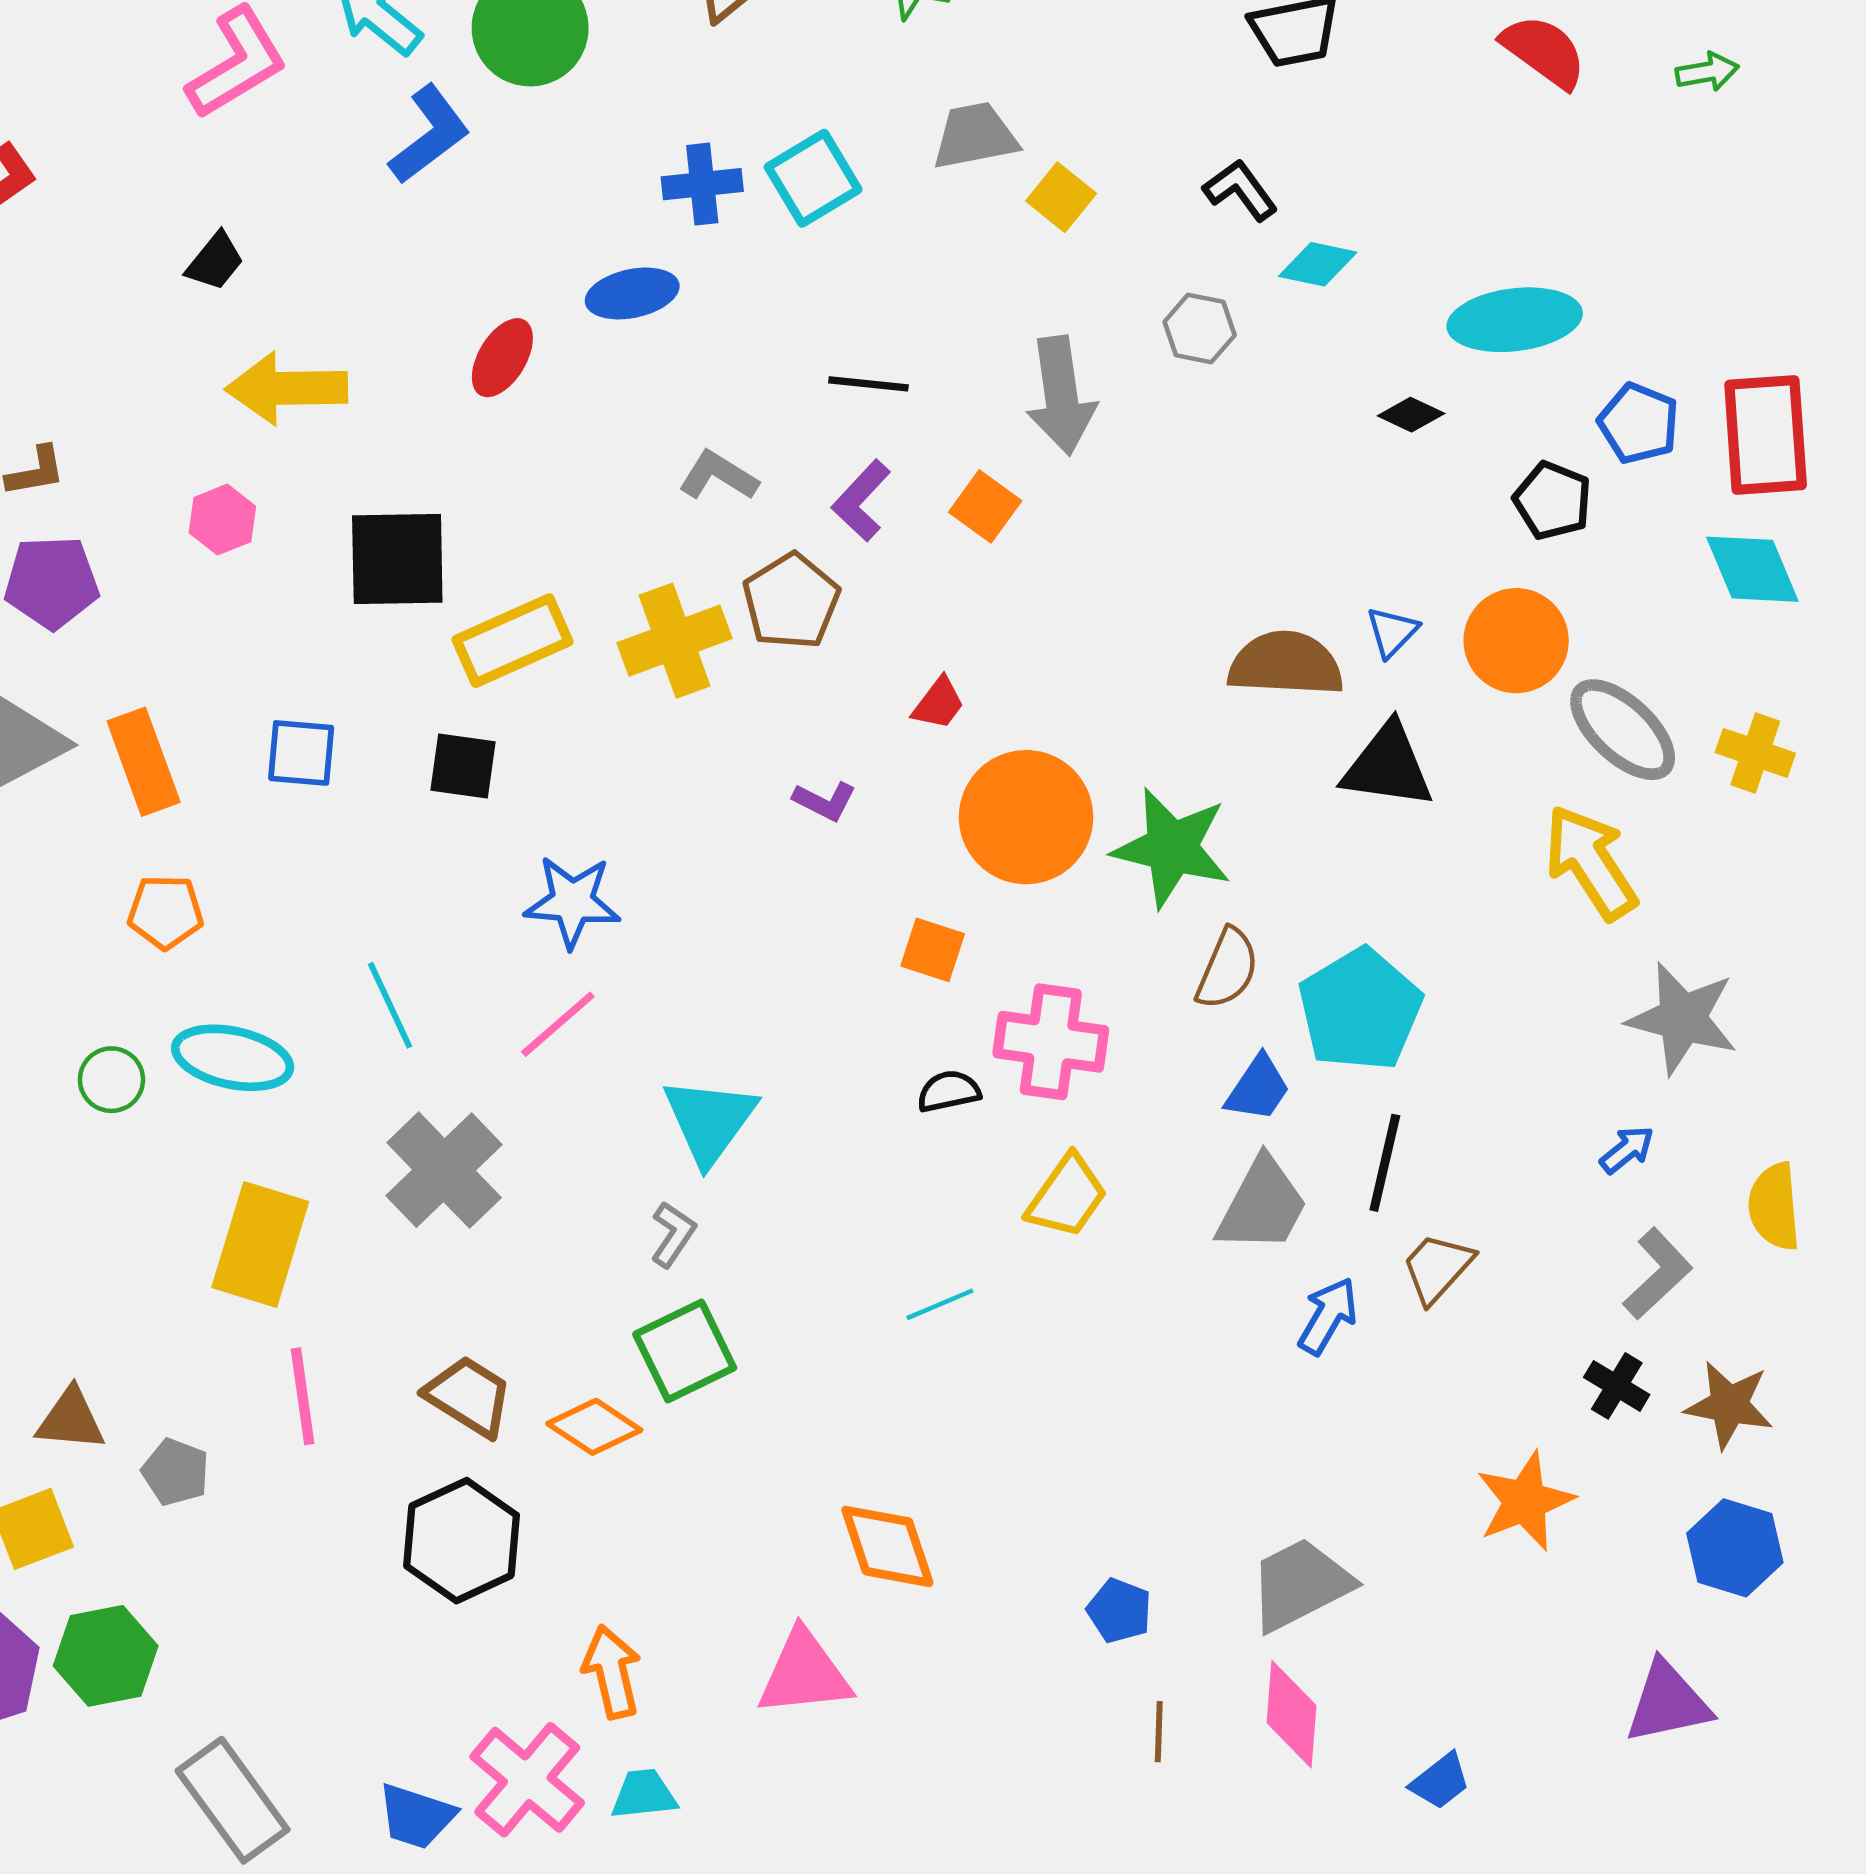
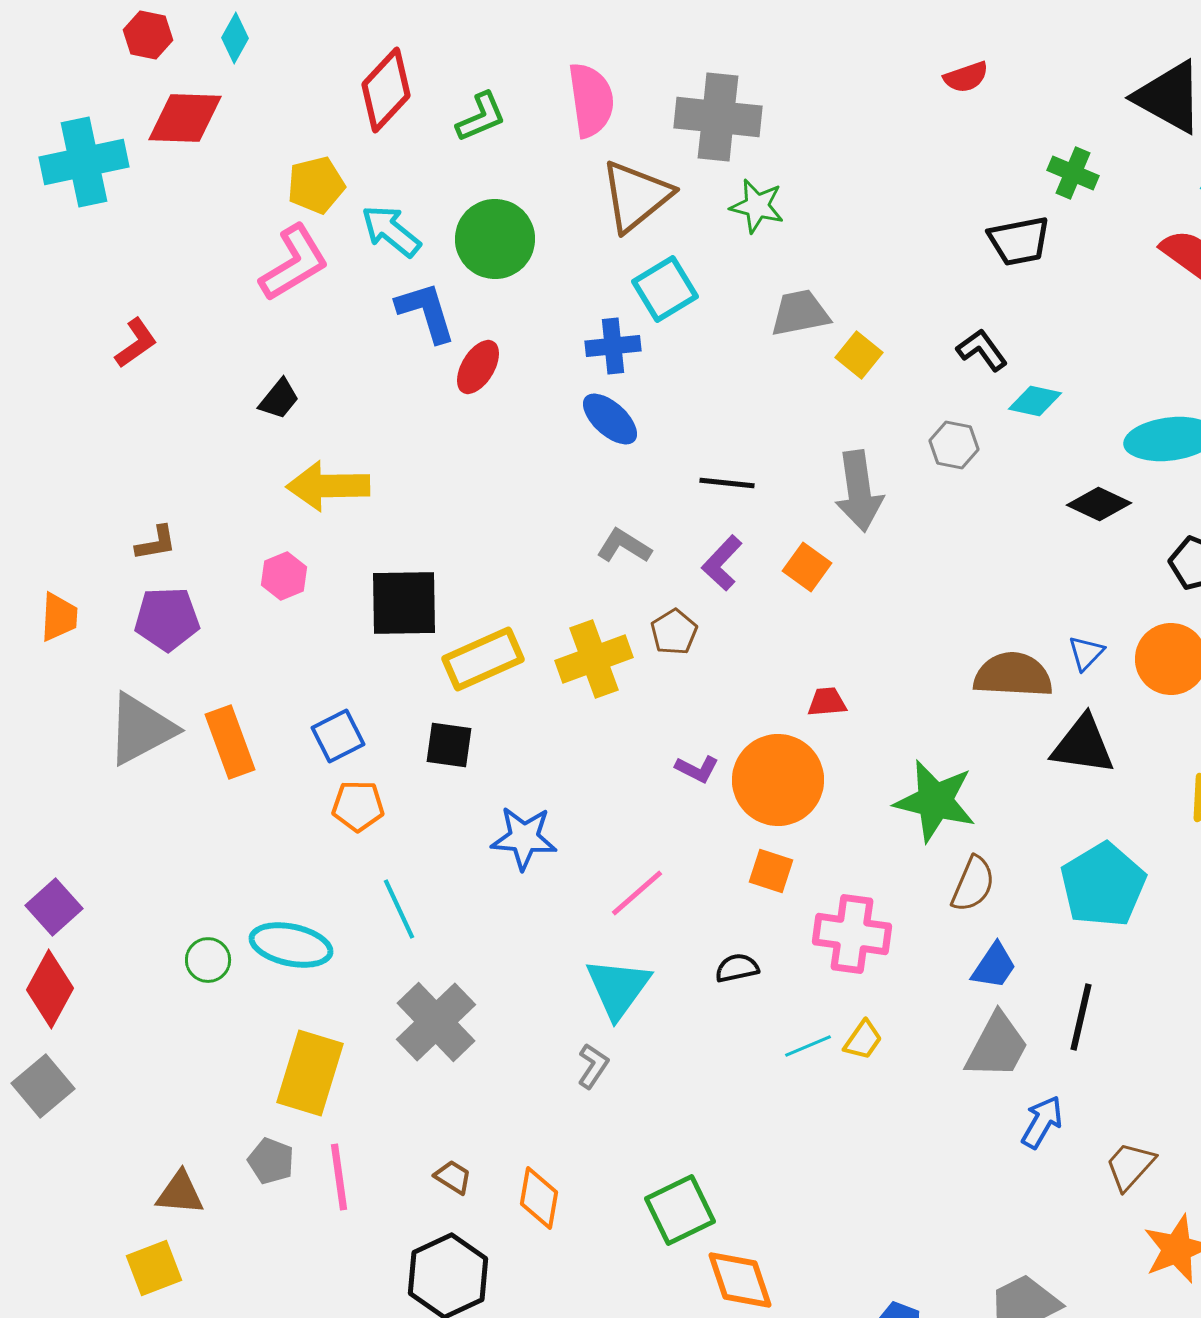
blue L-shape: (429, 134) -> (426, 312), turned -70
cyan square: (813, 178) -> (665, 289), moved
blue ellipse: (632, 293) -> (610, 419), moved, turned 54
red ellipse: (502, 358) -> (478, 367), moved
black diamond: (1411, 415) -> (1099, 504), size x1.4
brown pentagon: (791, 601) -> (674, 632), size x0.7
red trapezoid: (938, 703) -> (827, 702), moved, turned -132
blue square: (301, 753) -> (338, 736), turned -32
orange circle: (1026, 817) -> (778, 780), moved
orange pentagon: (165, 912) -> (358, 806), moved
cyan pentagon: (1360, 1010) -> (1103, 885), moved
pink line: (558, 1024) -> (637, 893), moved
black semicircle: (949, 1091) -> (737, 968), moved
yellow trapezoid: (1067, 1196) -> (863, 1040), size x0.7
brown trapezoid: (1437, 1268) -> (1130, 1166), moved
cyan line: (940, 1304) -> (808, 1046), moved
green square: (685, 1351) -> (680, 1210), moved
brown trapezoid: (469, 1396) -> (453, 1177), size x0.6
orange diamond: (594, 1427) -> (539, 1198), turned 66
gray pentagon: (176, 1472) -> (271, 1161), moved

